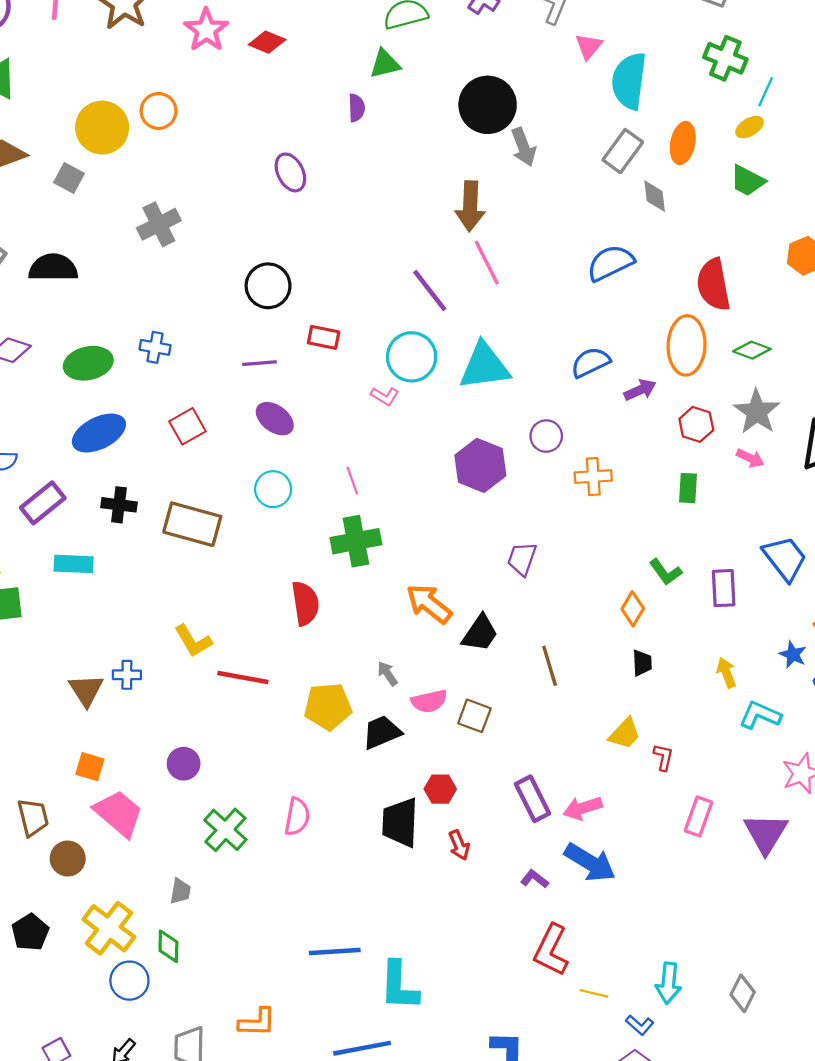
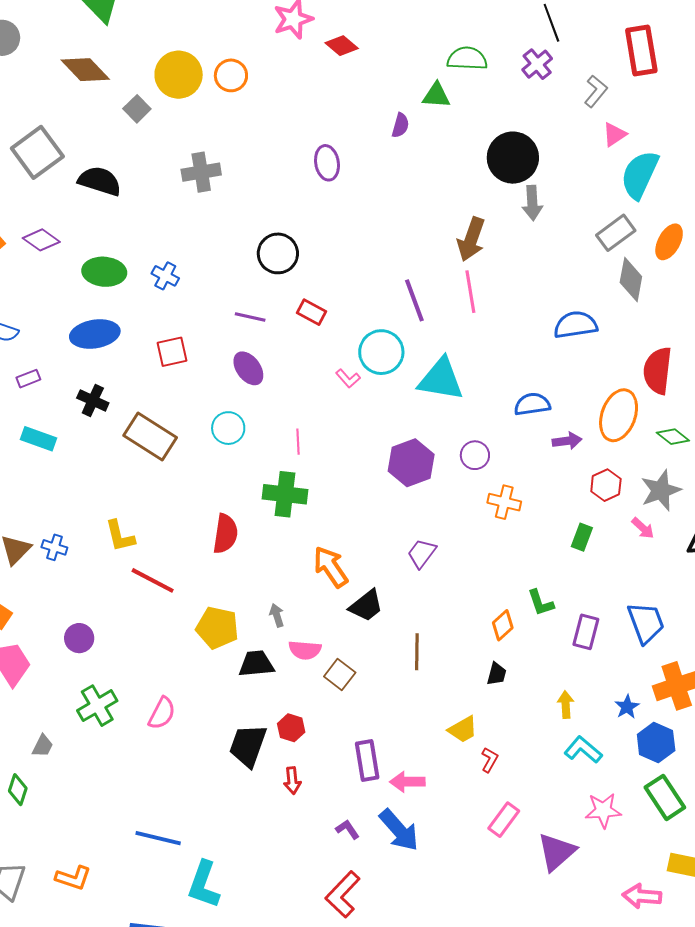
gray diamond: (655, 196) -> (631, 280), size x1.4
purple rectangle: (43, 503) -> (28, 379), size x0.6

